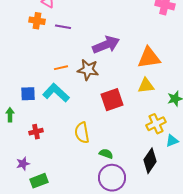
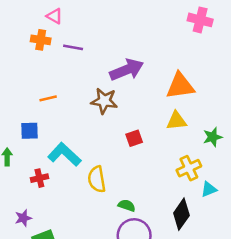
orange line: (61, 68) -> (48, 98), moved
cyan L-shape: (56, 93) -> (64, 154), moved
red square: (112, 100) -> (134, 138), size x0.6

